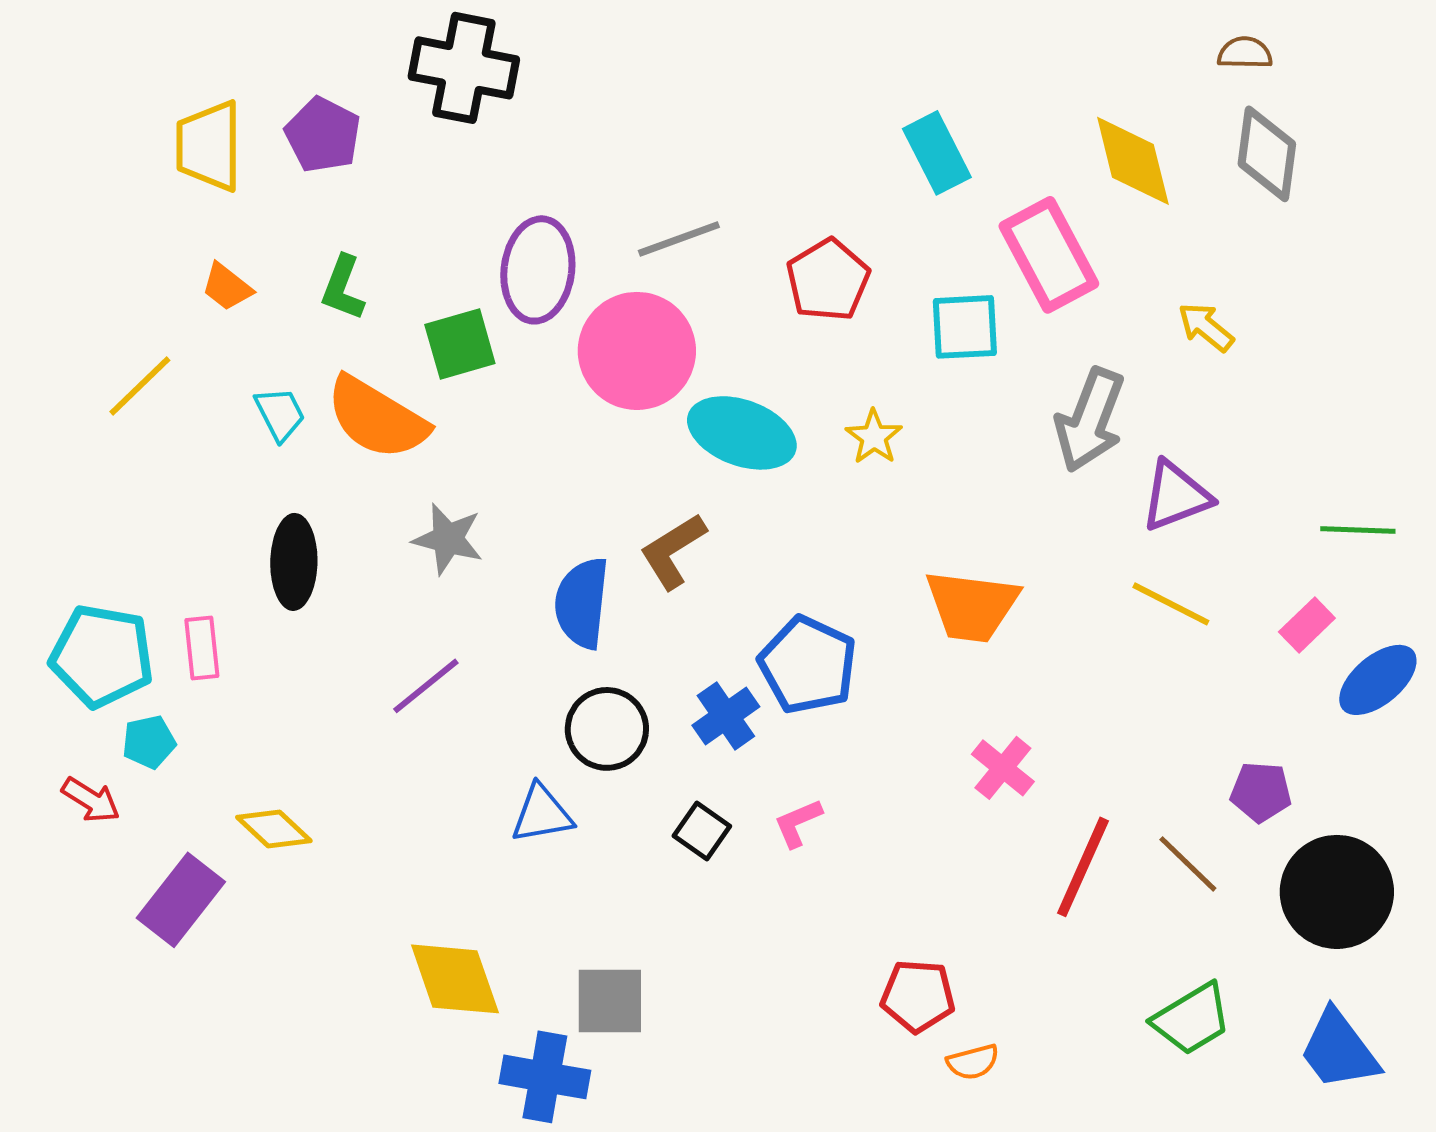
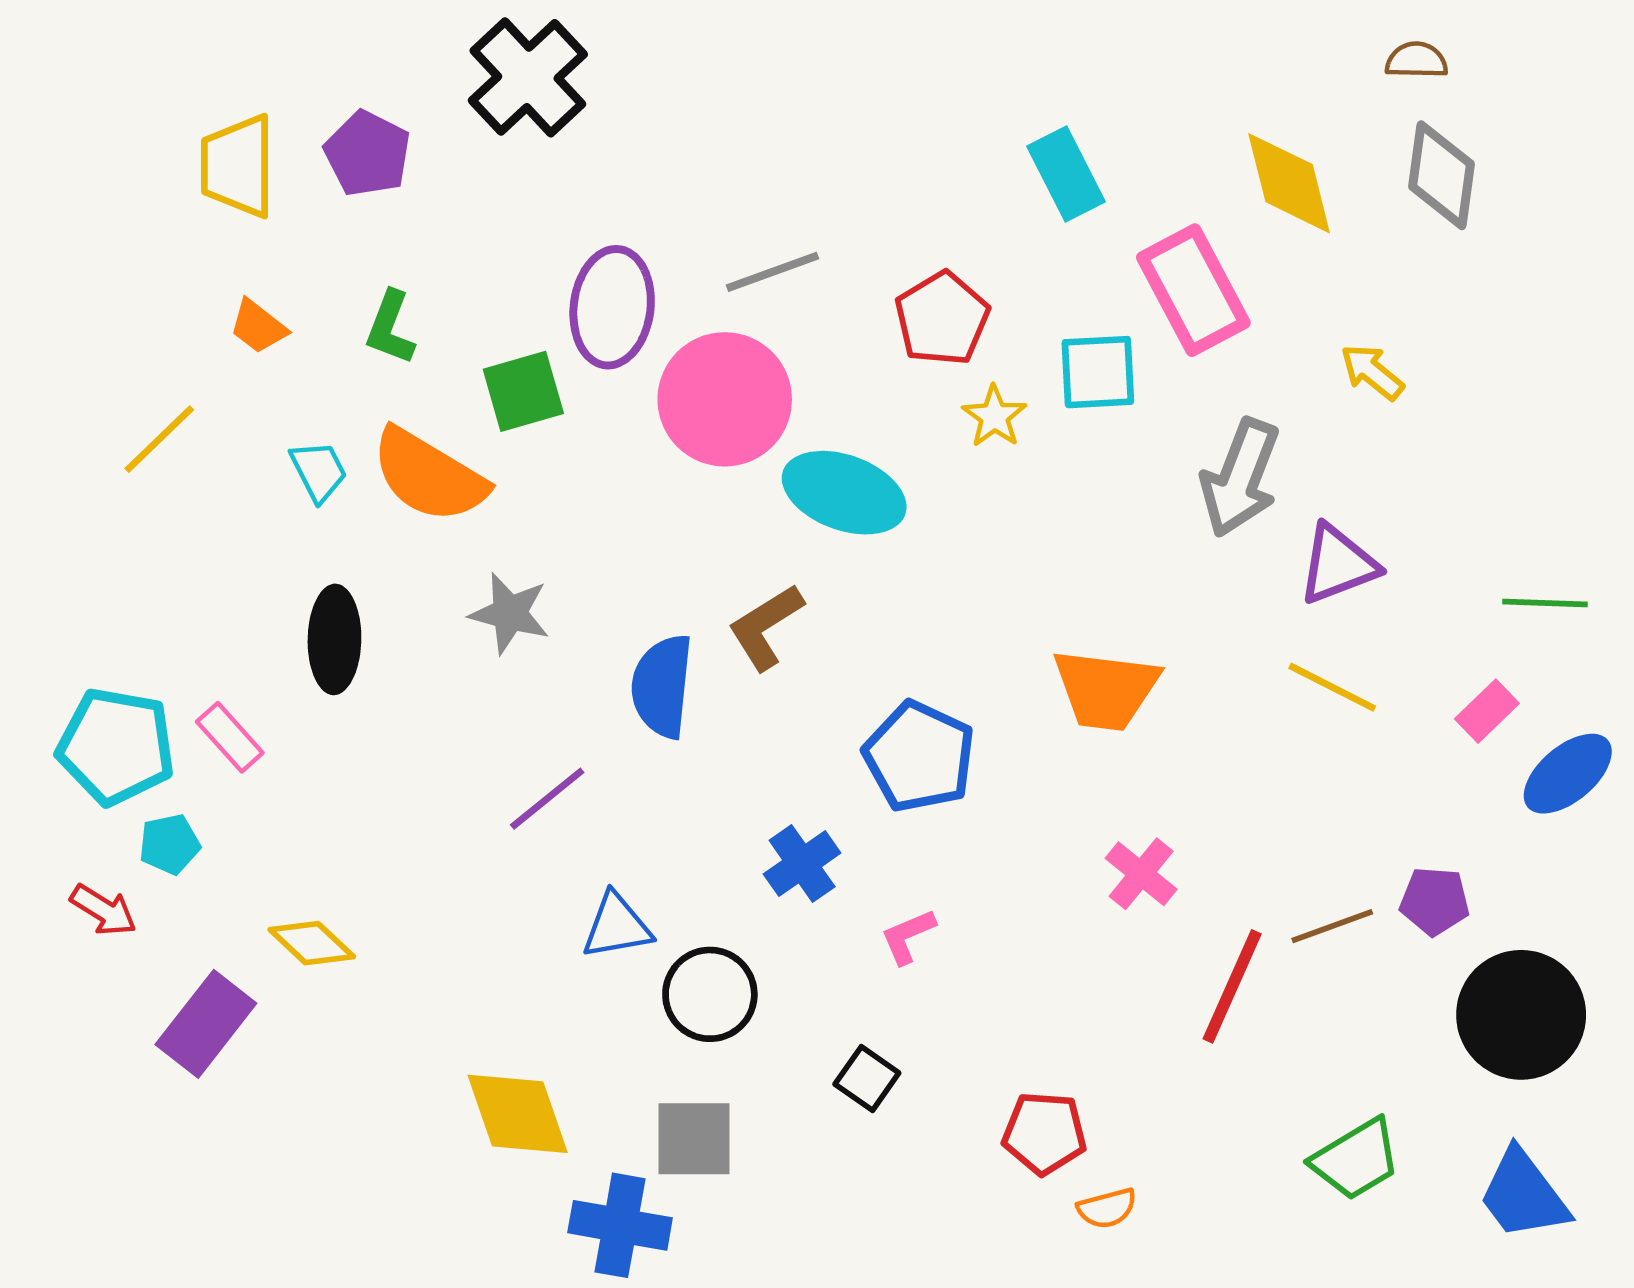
black cross: (464, 68) -> (528, 77), turned 36
yellow star: (874, 437) -> (994, 416), moved
pink rectangle: (202, 648) -> (230, 737), turned -36
purple line: (426, 686) -> (547, 799), moved
blue cross: (726, 716) -> (802, 864), moved
black circle: (607, 729) -> (710, 994), moved
black square: (702, 831) -> (867, 1079), moved
brown line: (1188, 864) -> (1332, 926), moved, turned -64

